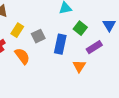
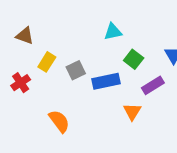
blue rectangle: (60, 44) -> (106, 81), turned 66
orange semicircle: (22, 56) -> (59, 121), moved

